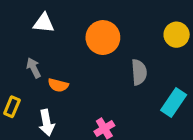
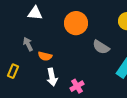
gray semicircle: (139, 72) -> (101, 47), turned 126
white arrow: (47, 123) -> (52, 77), moved

